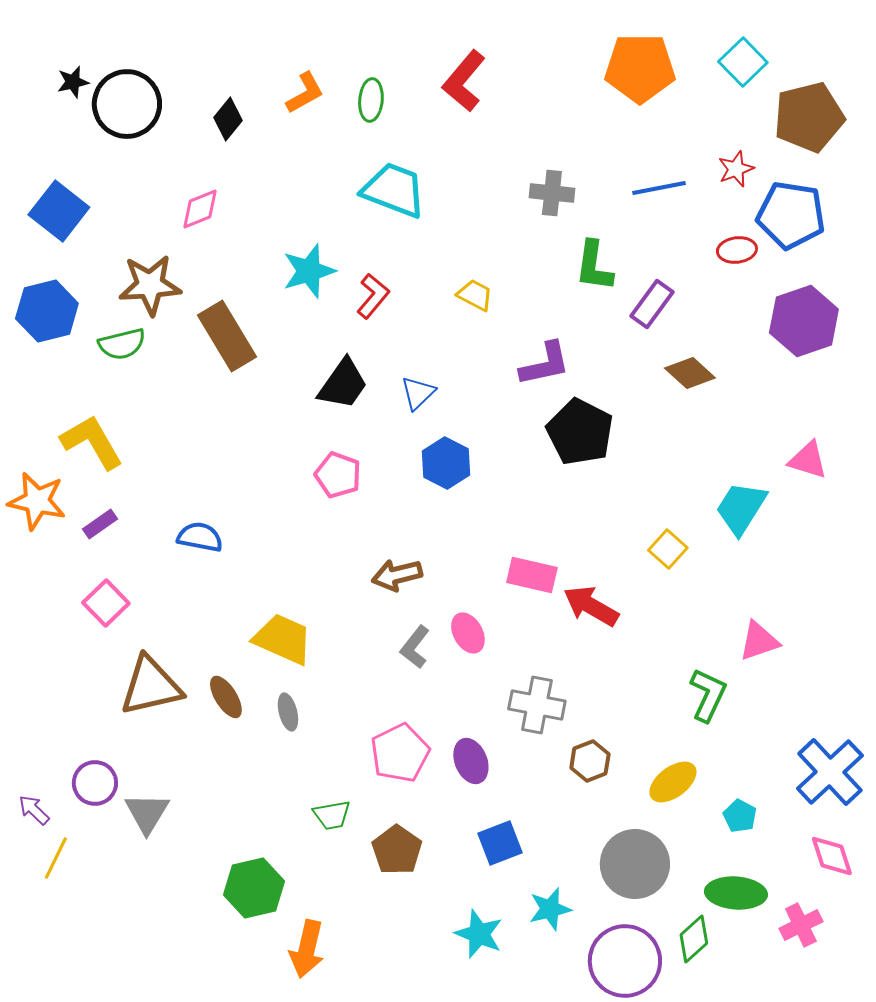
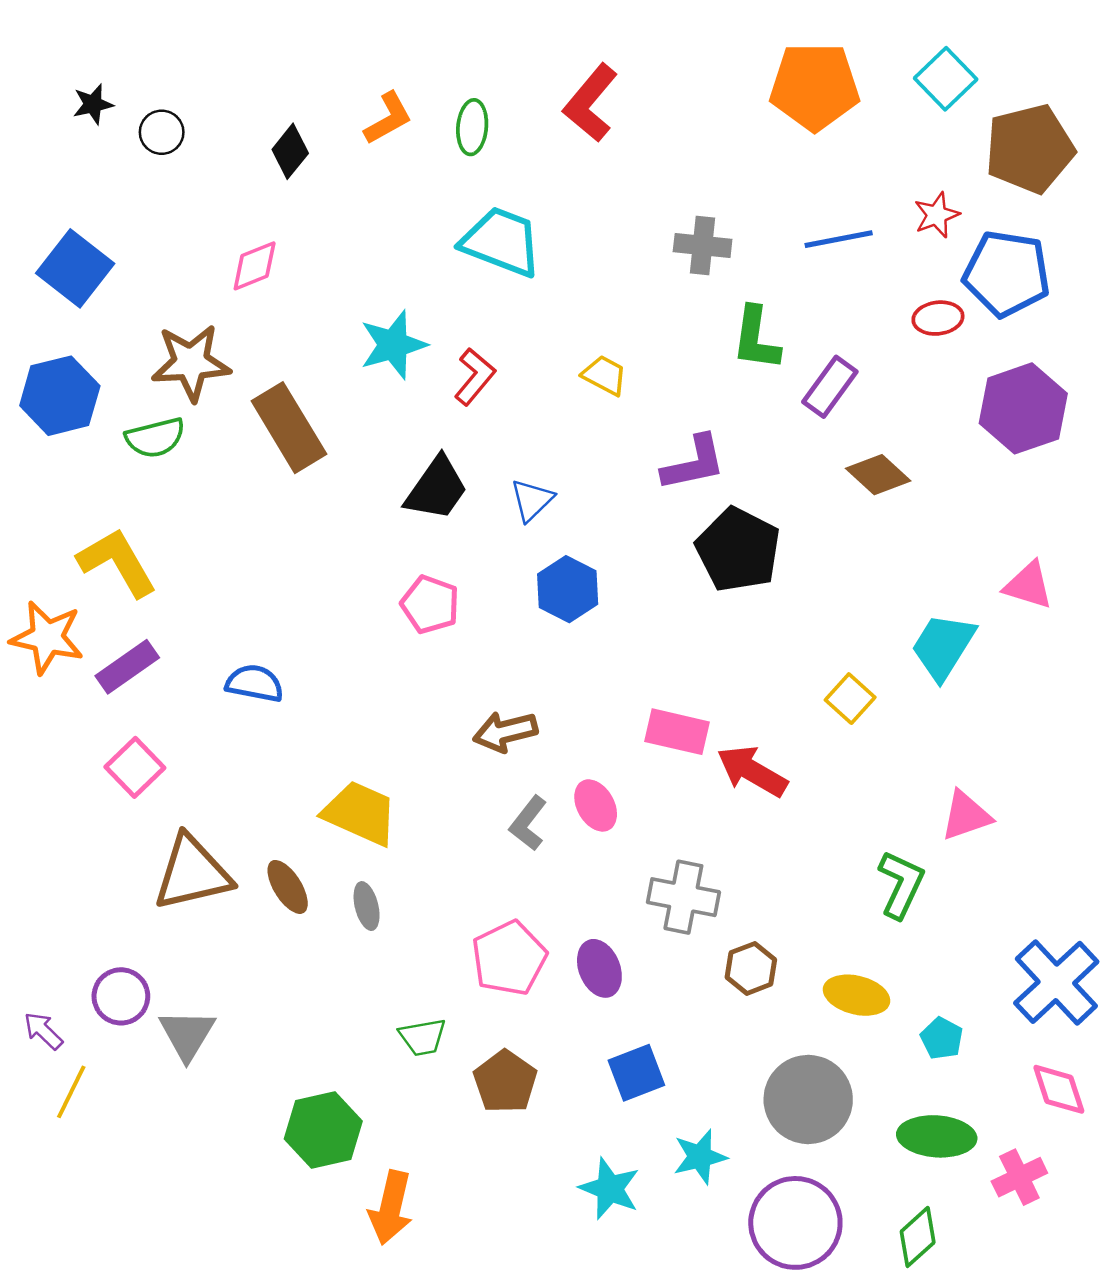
black circle: (127, 104) -> (162, 132), size x0.5
purple rectangle: (100, 524) -> (127, 667), size x1.4
yellow ellipse: (673, 782) -> (857, 995), turned 51
green diamond: (694, 939) -> (918, 1237), moved

